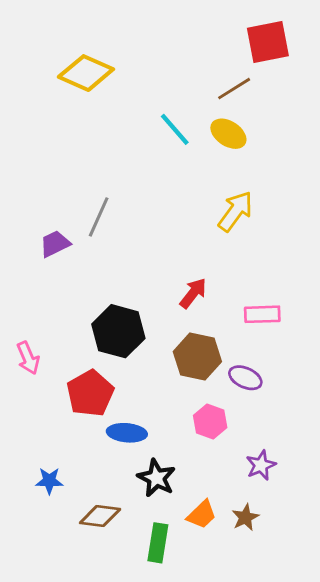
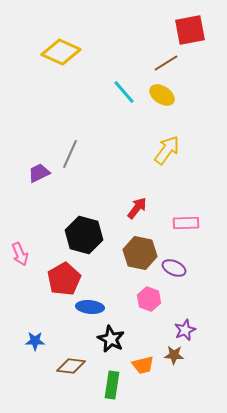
orange trapezoid: (202, 515) -> (143, 365), turned 30
brown star: (245, 517) -> (174, 355), moved, turned 30

